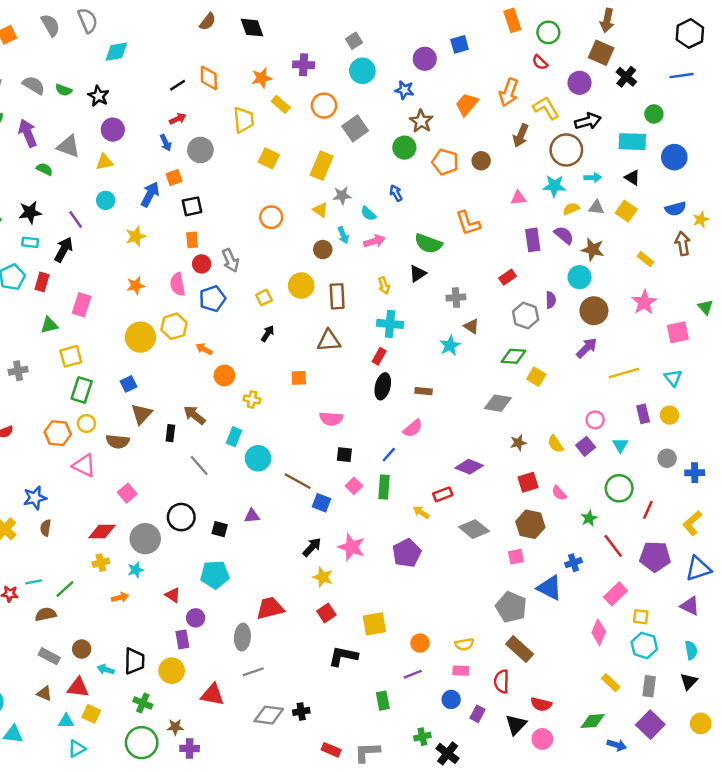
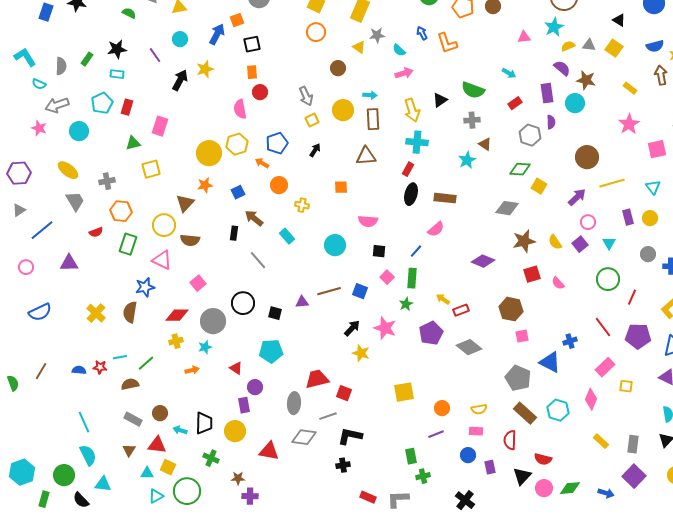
cyan arrow: (593, 178) -> (509, 73), moved, turned 32
cyan star: (554, 186) -> (554, 27), turned -30
orange circle: (271, 217) -> (316, 32), moved
orange L-shape: (468, 223) -> (447, 43), moved
cyan arrow: (343, 235) -> (370, 95), moved, turned -64
purple rectangle: (533, 240) -> (547, 93), moved
green semicircle: (428, 244) -> (473, 90), moved
black arrow: (64, 250) -> (180, 80), moved
brown circle: (323, 250) -> (338, 68), moved
gray arrow: (230, 260) -> (306, 96), moved
orange star: (136, 286) -> (205, 185), moved
yellow arrow: (384, 286) -> (412, 110), size x1.6
blue pentagon: (212, 299) -> (277, 143), moved
brown circle: (594, 311) -> (587, 157), moved
purple arrow: (587, 348) -> (577, 197), moved
blue square: (128, 384) -> (238, 192), moved
green rectangle: (82, 390) -> (128, 244), moved
brown rectangle: (424, 391) -> (445, 198), size x1.5
brown triangle: (142, 414) -> (185, 203), moved
yellow circle: (86, 423) -> (164, 225), size x1.5
orange hexagon: (58, 433) -> (121, 211), moved
cyan rectangle: (234, 437) -> (287, 236), turned -63
brown star: (518, 443) -> (524, 241), size x1.6
cyan circle: (258, 458) -> (335, 245), moved
brown line: (298, 481) -> (329, 291), moved, turned -45
red rectangle: (443, 494) -> (461, 310), moved
blue star: (35, 498) -> (145, 287), moved
green star: (589, 518) -> (406, 304), moved
brown hexagon: (530, 524) -> (511, 309), moved
brown semicircle: (46, 528) -> (130, 312), size x1.5
gray diamond: (474, 529) -> (469, 347), moved
red square: (326, 613) -> (344, 393), moved, turned -35
cyan hexagon: (644, 645) -> (558, 410), moved
black L-shape: (343, 656) -> (350, 436), moved
gray line: (253, 672) -> (328, 416), moved
brown triangle: (44, 693) -> (129, 450), turned 40
purple rectangle: (478, 714) -> (490, 467), turned -40
gray diamond: (269, 715) -> (304, 437), moved
green diamond: (593, 721) -> (570, 488), moved
green cross: (422, 737) -> (423, 476), moved
green circle: (142, 743) -> (187, 491), moved

